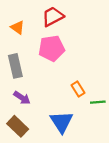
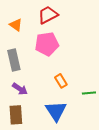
orange rectangle: (78, 89) -> (61, 81), moved
brown rectangle: (18, 126) -> (16, 115), turned 42

